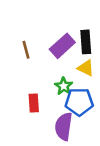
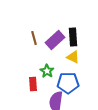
brown line: (26, 50) -> (34, 38), moved
green star: (64, 86) -> (47, 71), moved

